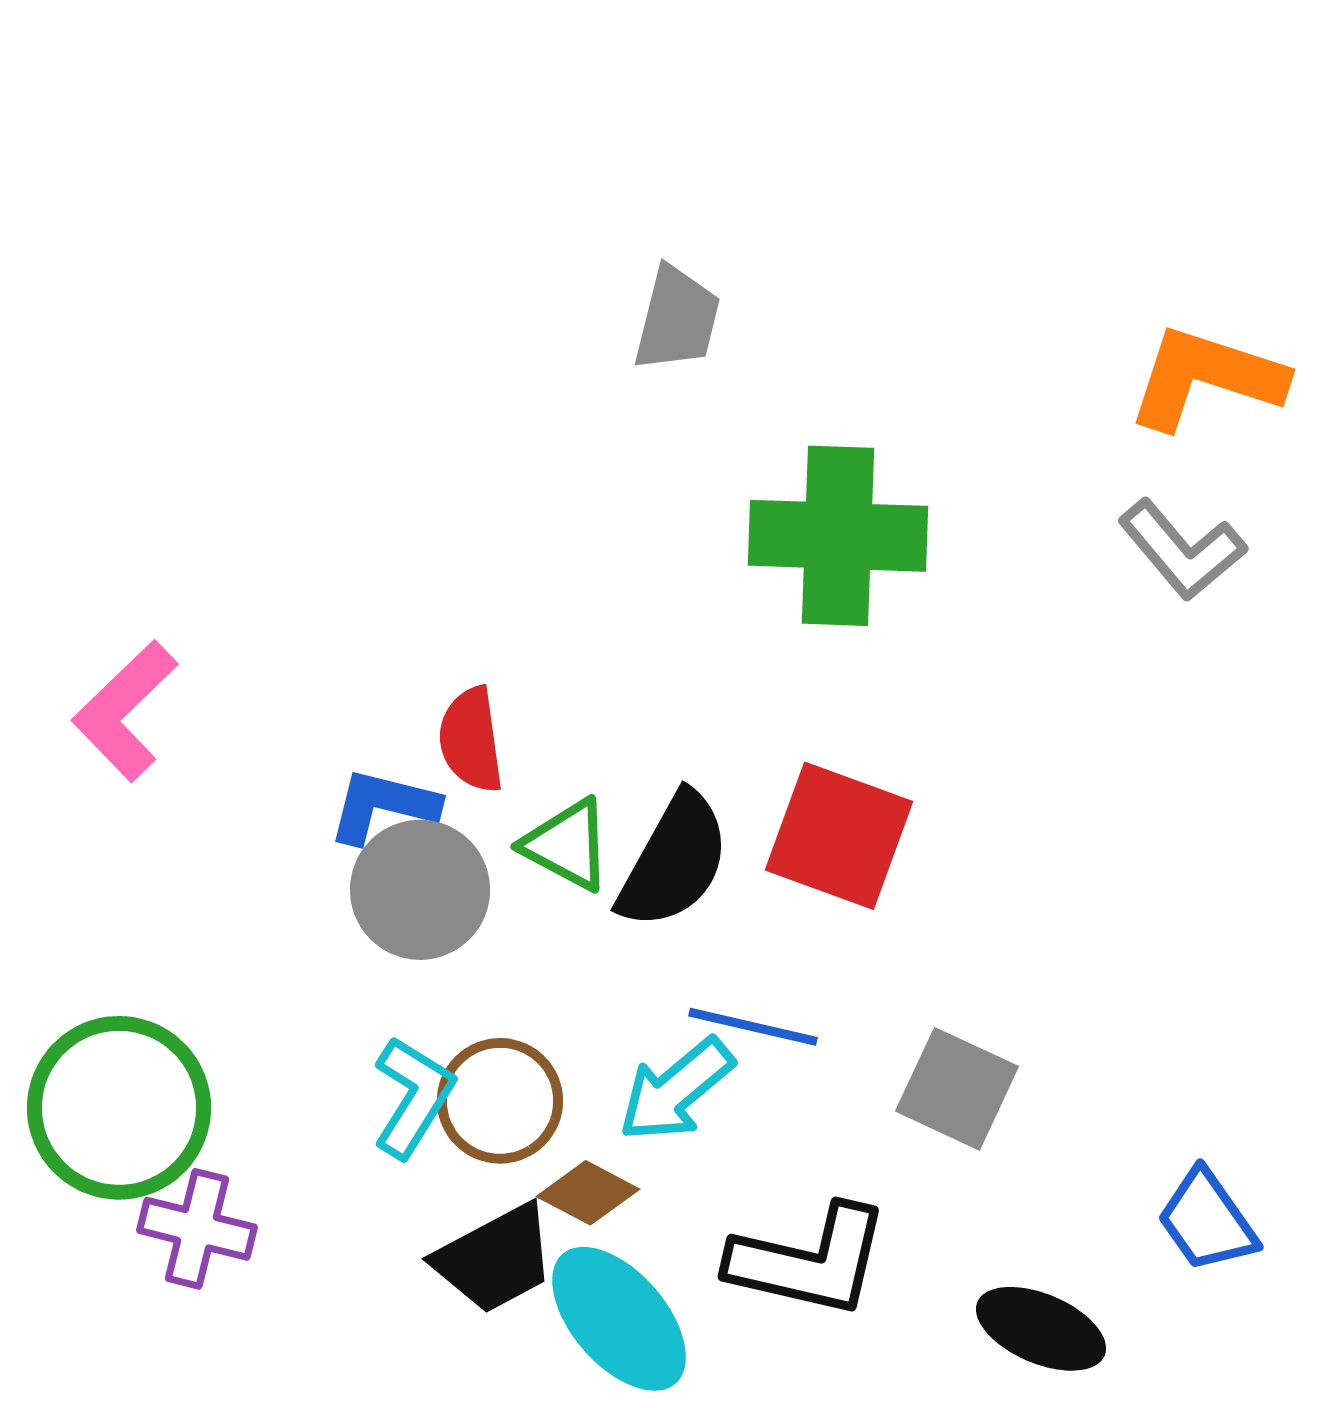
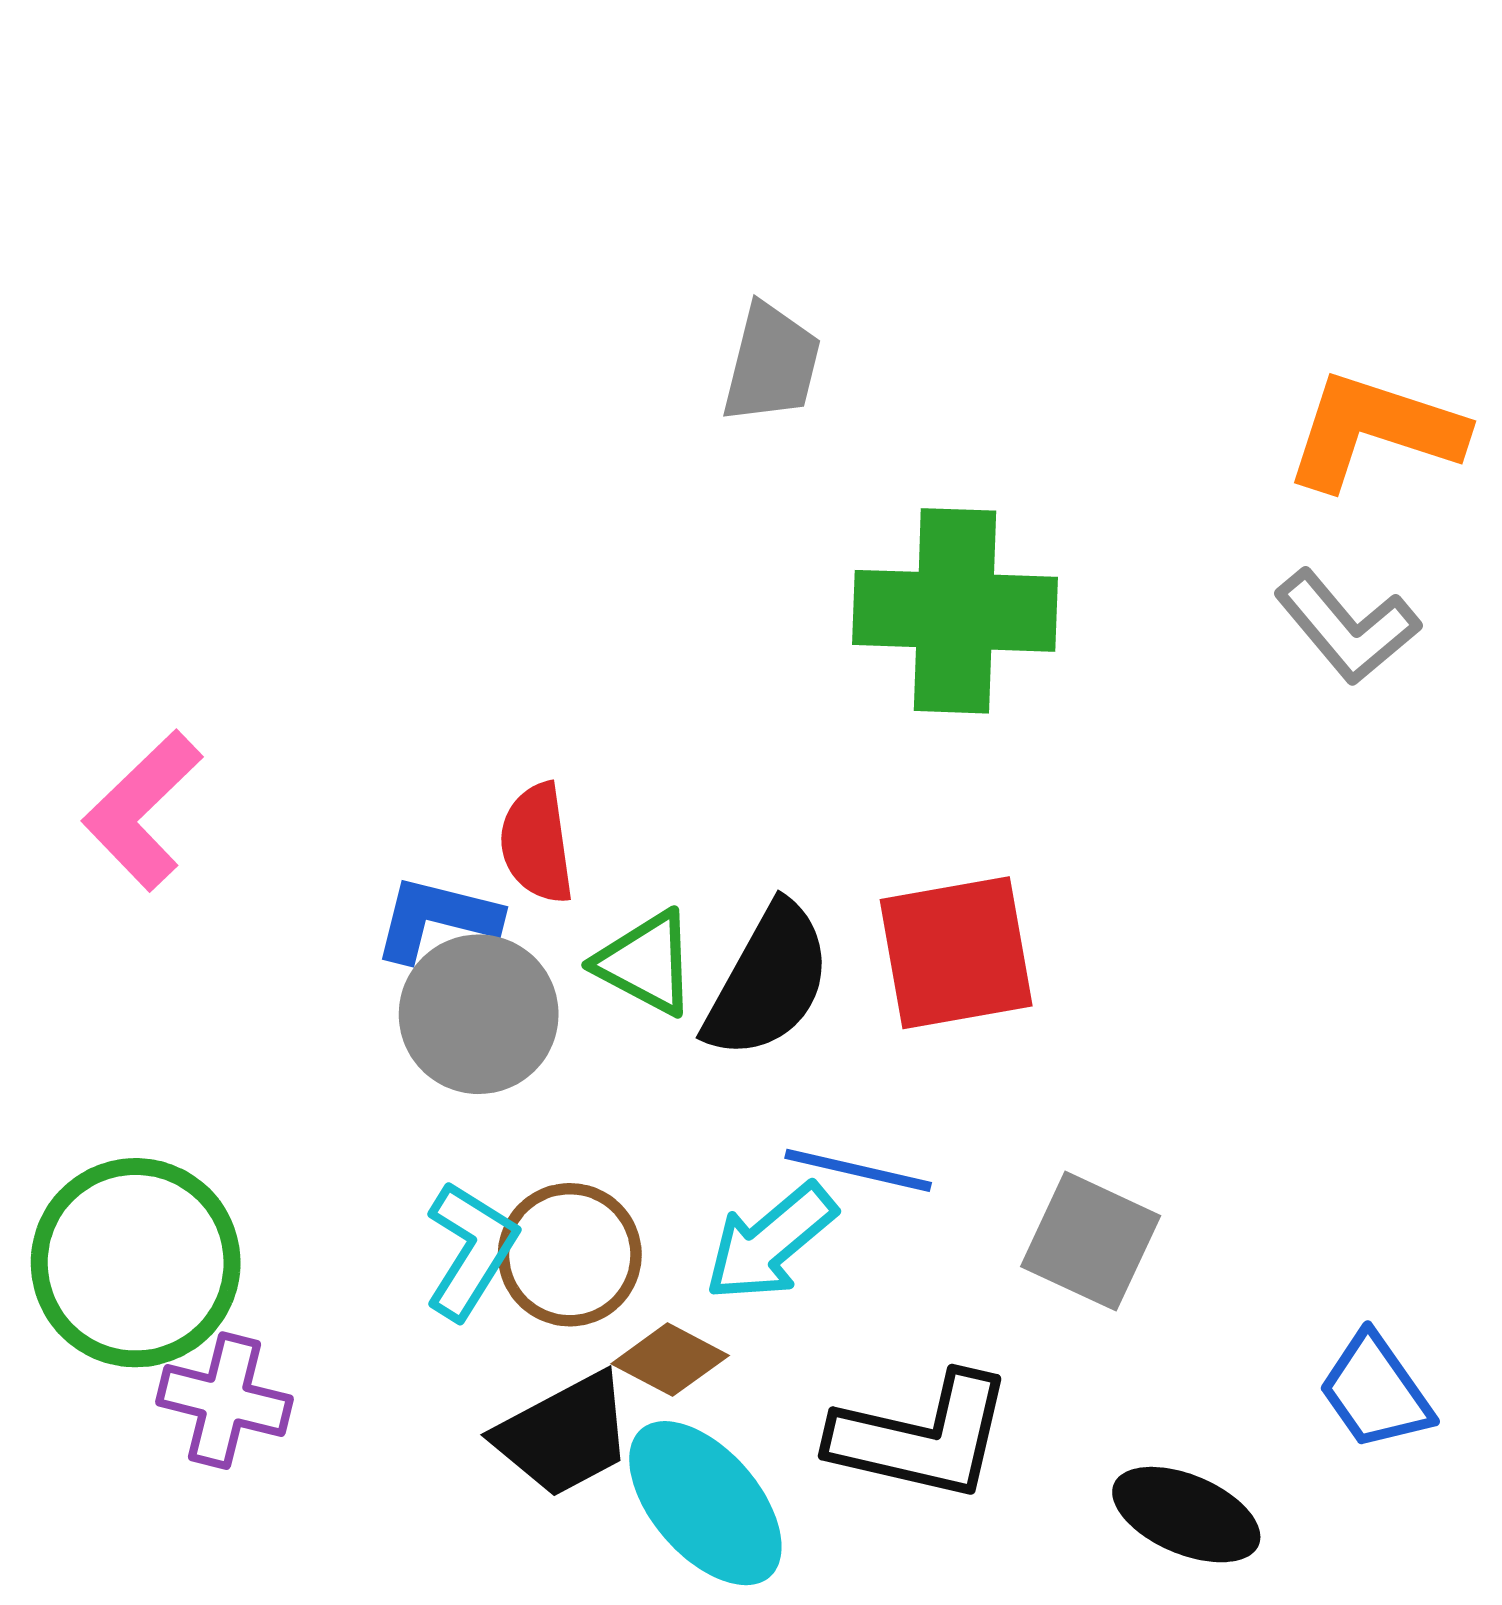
red square: (839, 836) -> (956, 953), turned -30

